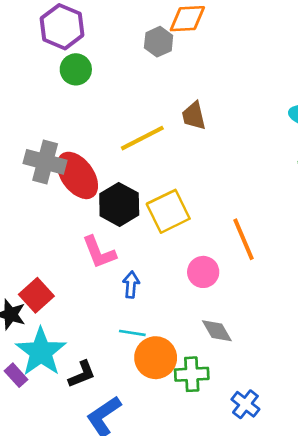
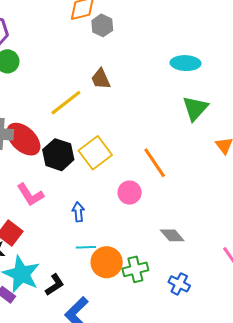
gray hexagon: (159, 42) -> (102, 25), moved
pink L-shape: (99, 252) -> (30, 195), moved
gray diamond: (217, 331) -> (172, 235), moved

